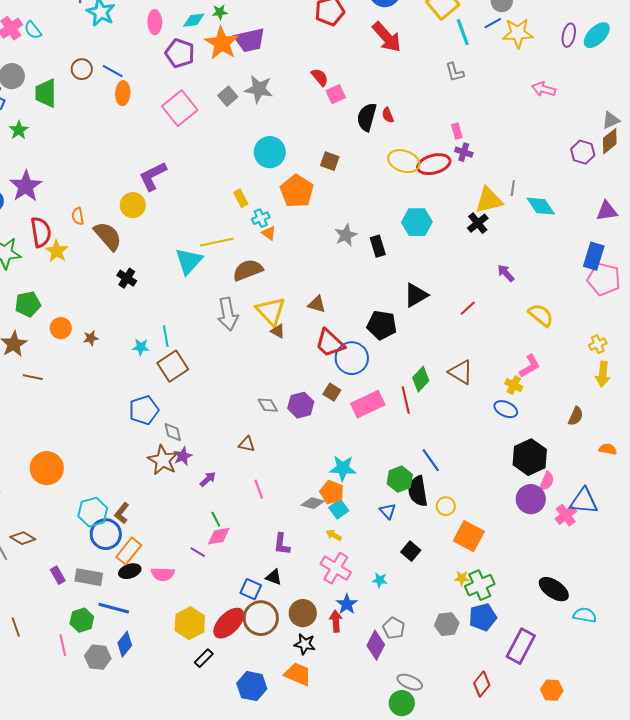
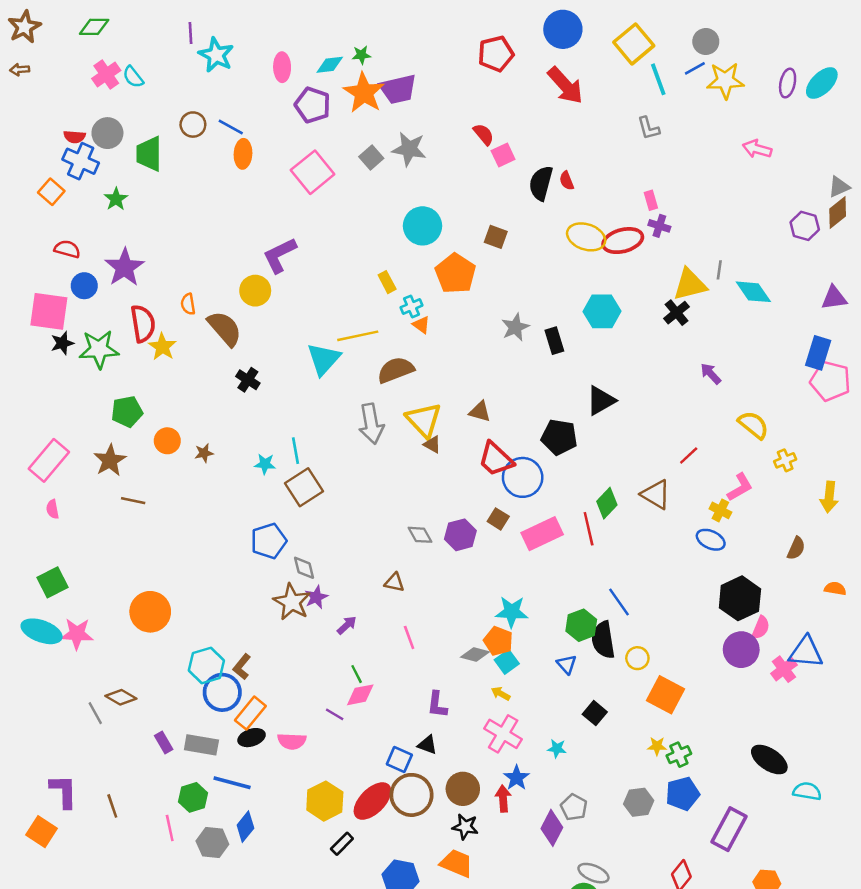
red line: (468, 308) -> (689, 455), moved
yellow cross: (598, 344) -> (785, 460), moved
green cross: (480, 585) -> (679, 755), size x0.7

